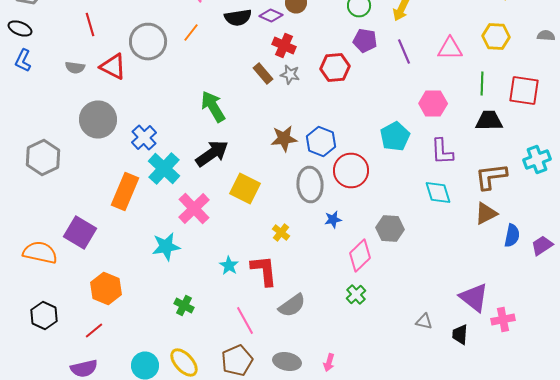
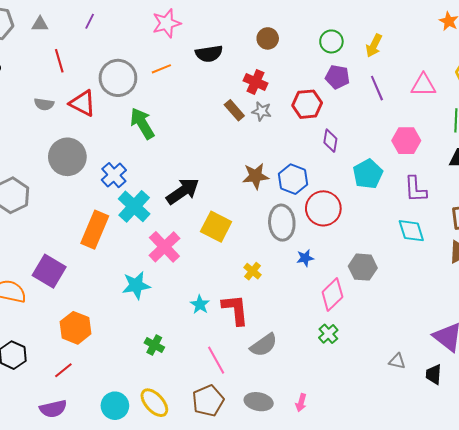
purple diamond: (271, 16) -> (330, 141), moved, turned 75
orange line: (191, 32) -> (161, 69), turned 30
green arrow: (213, 106) -> (142, 123), moved

